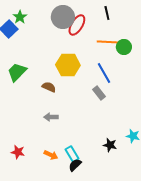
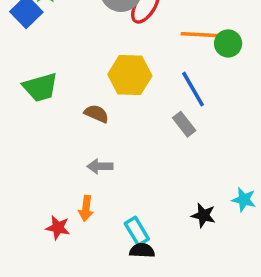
green trapezoid: (17, 72) -> (40, 87), turned -150
red star: (18, 152) -> (58, 228), moved
orange arrow: (51, 155) -> (86, 208), moved, turned 72
black semicircle: (75, 165) -> (142, 250), turned 48

